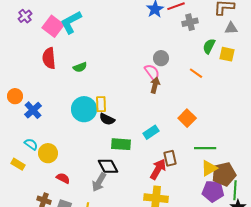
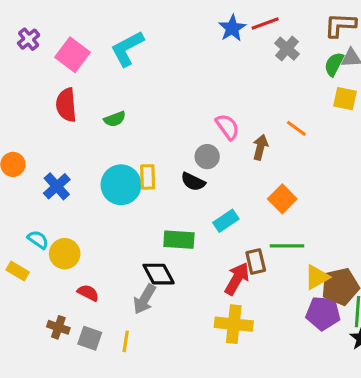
cyan L-shape: (71, 22) -> (127, 49), moved
gray cross: (190, 22) -> (287, 49), turned -35
green semicircle: (209, 46) -> (334, 64), moved
gray circle: (161, 58) -> (207, 157), moved
brown arrow: (155, 85) -> (260, 147), moved
blue cross: (33, 110) -> (57, 186), moved
black semicircle: (107, 119) -> (193, 182), moved
green line: (205, 148) -> (287, 246), moved

